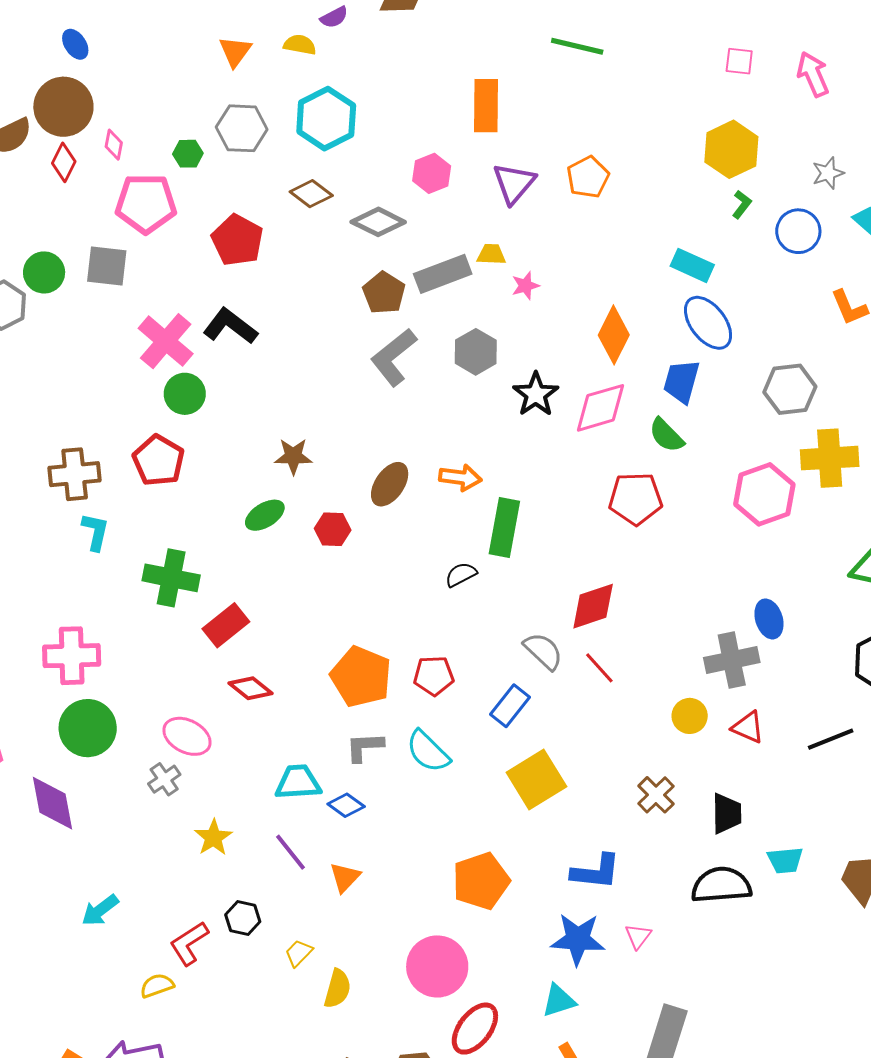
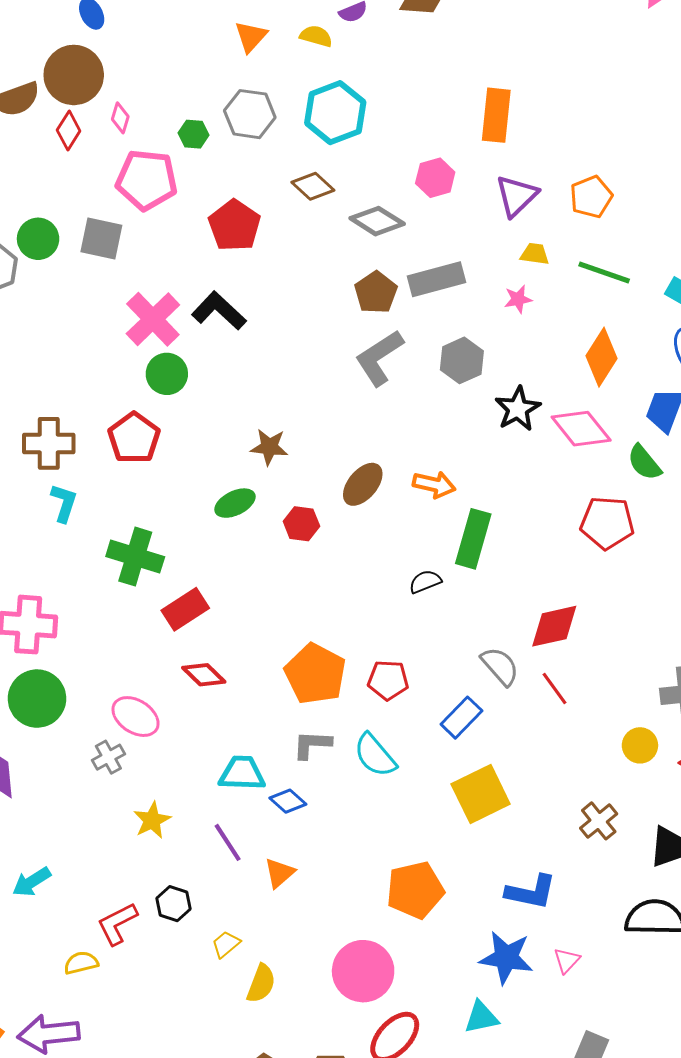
green line: (577, 46) -> (604, 272), moved
yellow trapezoid: (491, 254) -> (535, 254), moved
pink diamond: (601, 408) -> (581, 429), turned 62

